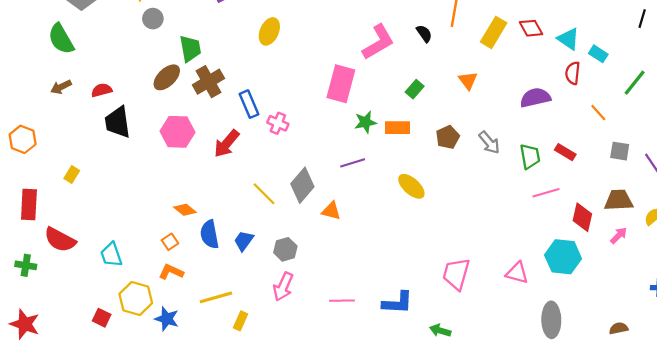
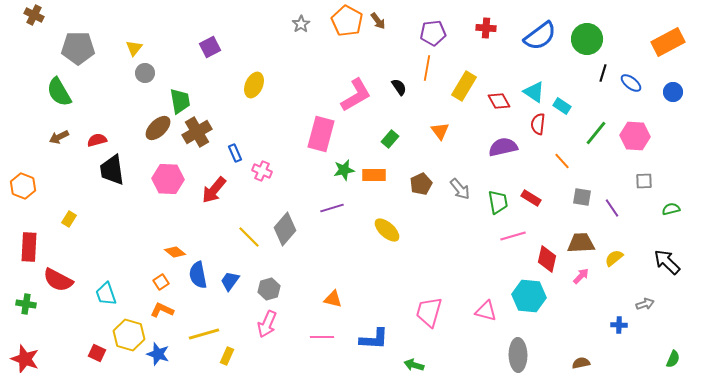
red diamond: (531, 28) -> (499, 101), moved
blue rectangle: (249, 104) -> (235, 153), size x0.7
orange triangle: (331, 211) -> (333, 299), moved

